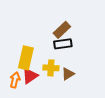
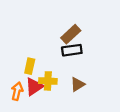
yellow rectangle: (26, 58) -> (30, 66), size x0.6
yellow cross: (51, 68) -> (48, 81), moved

